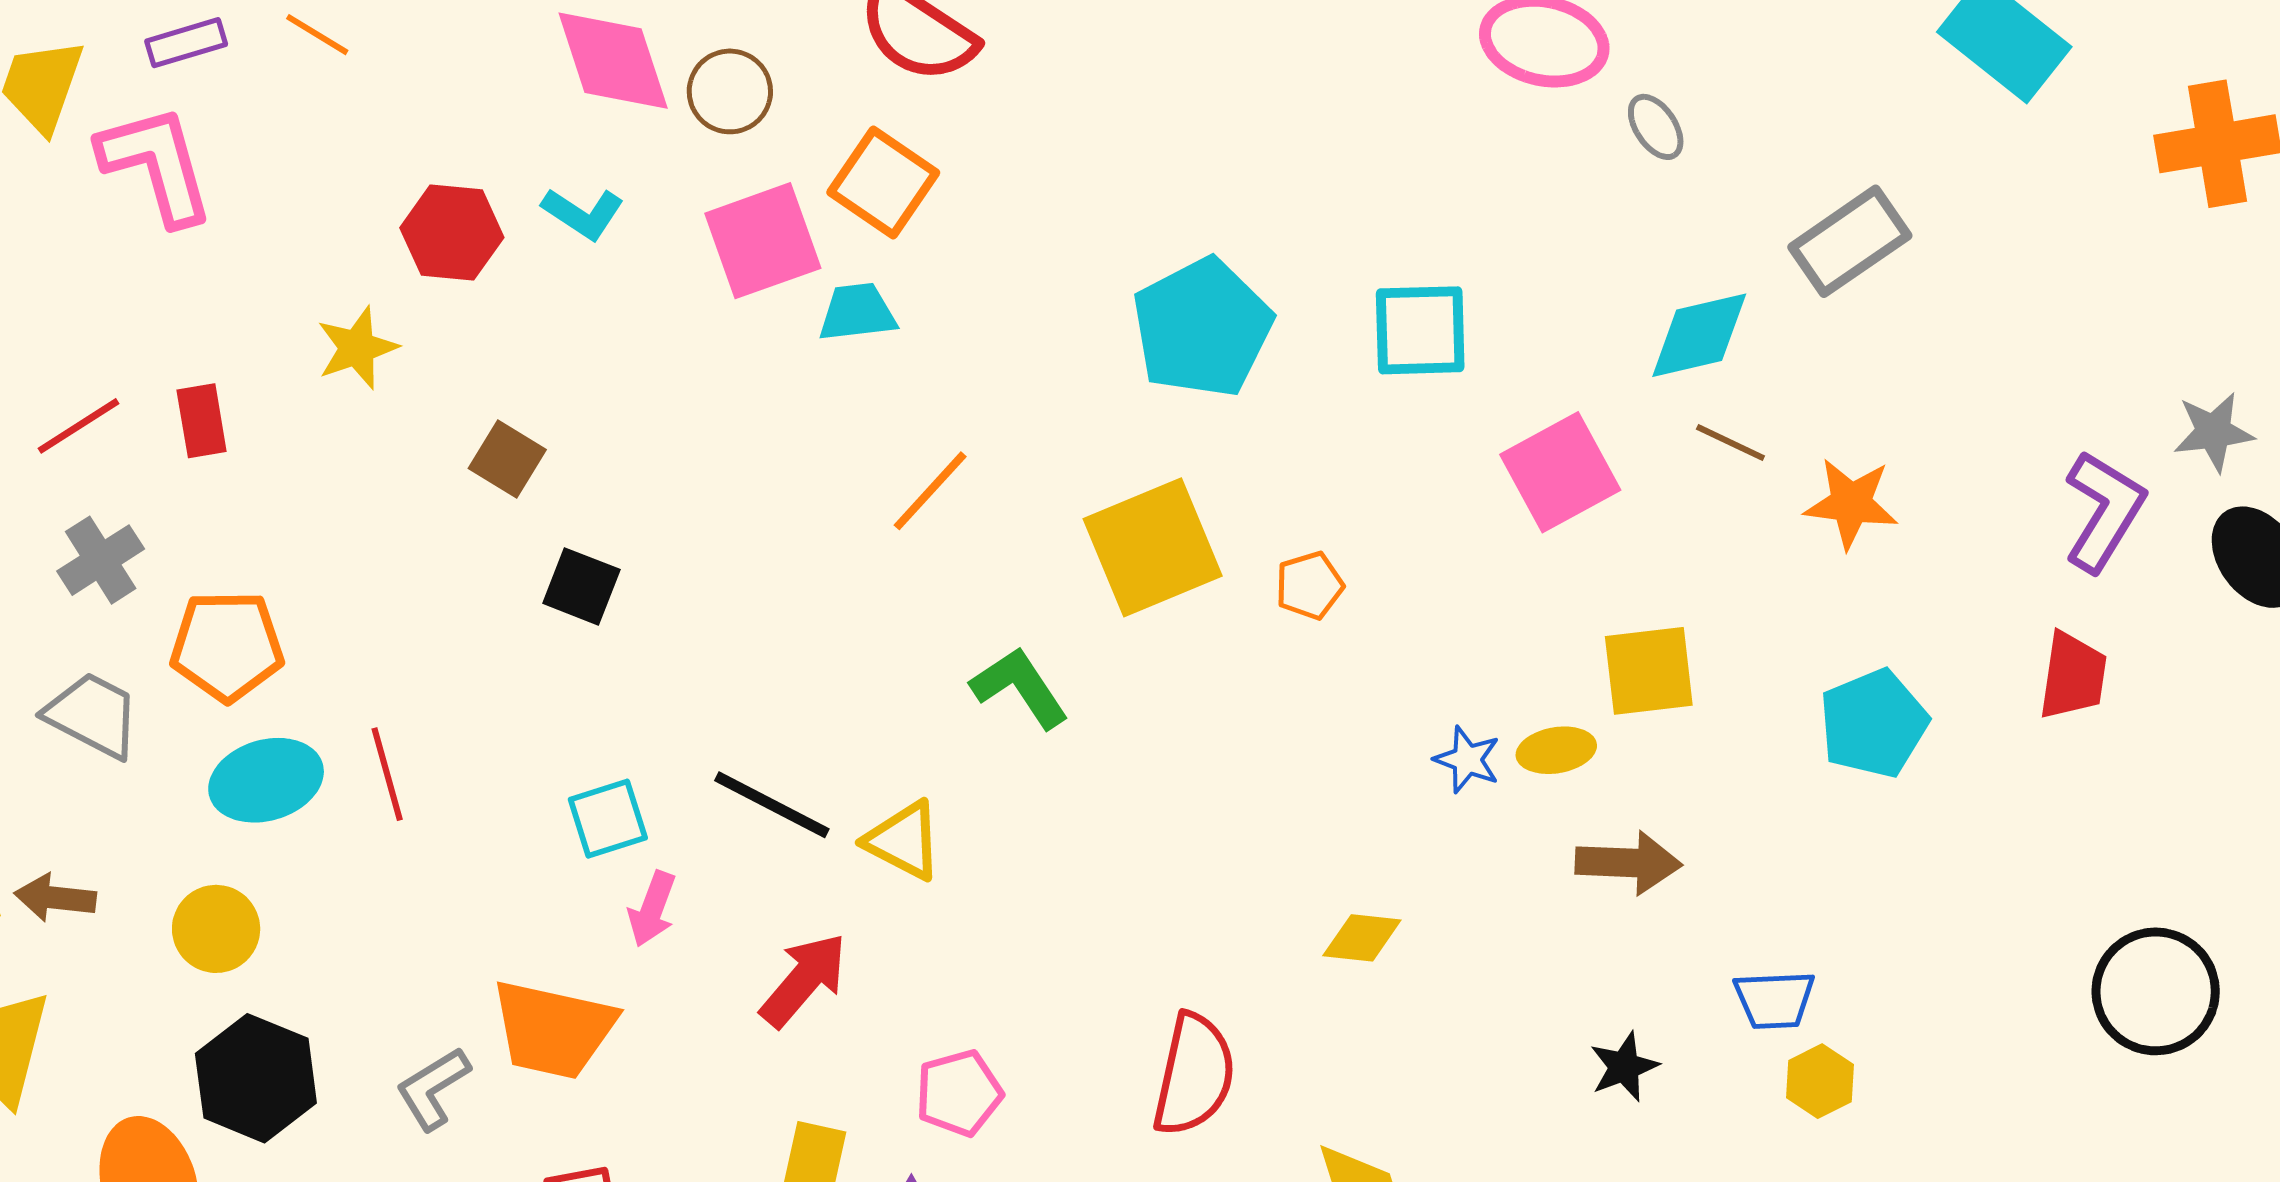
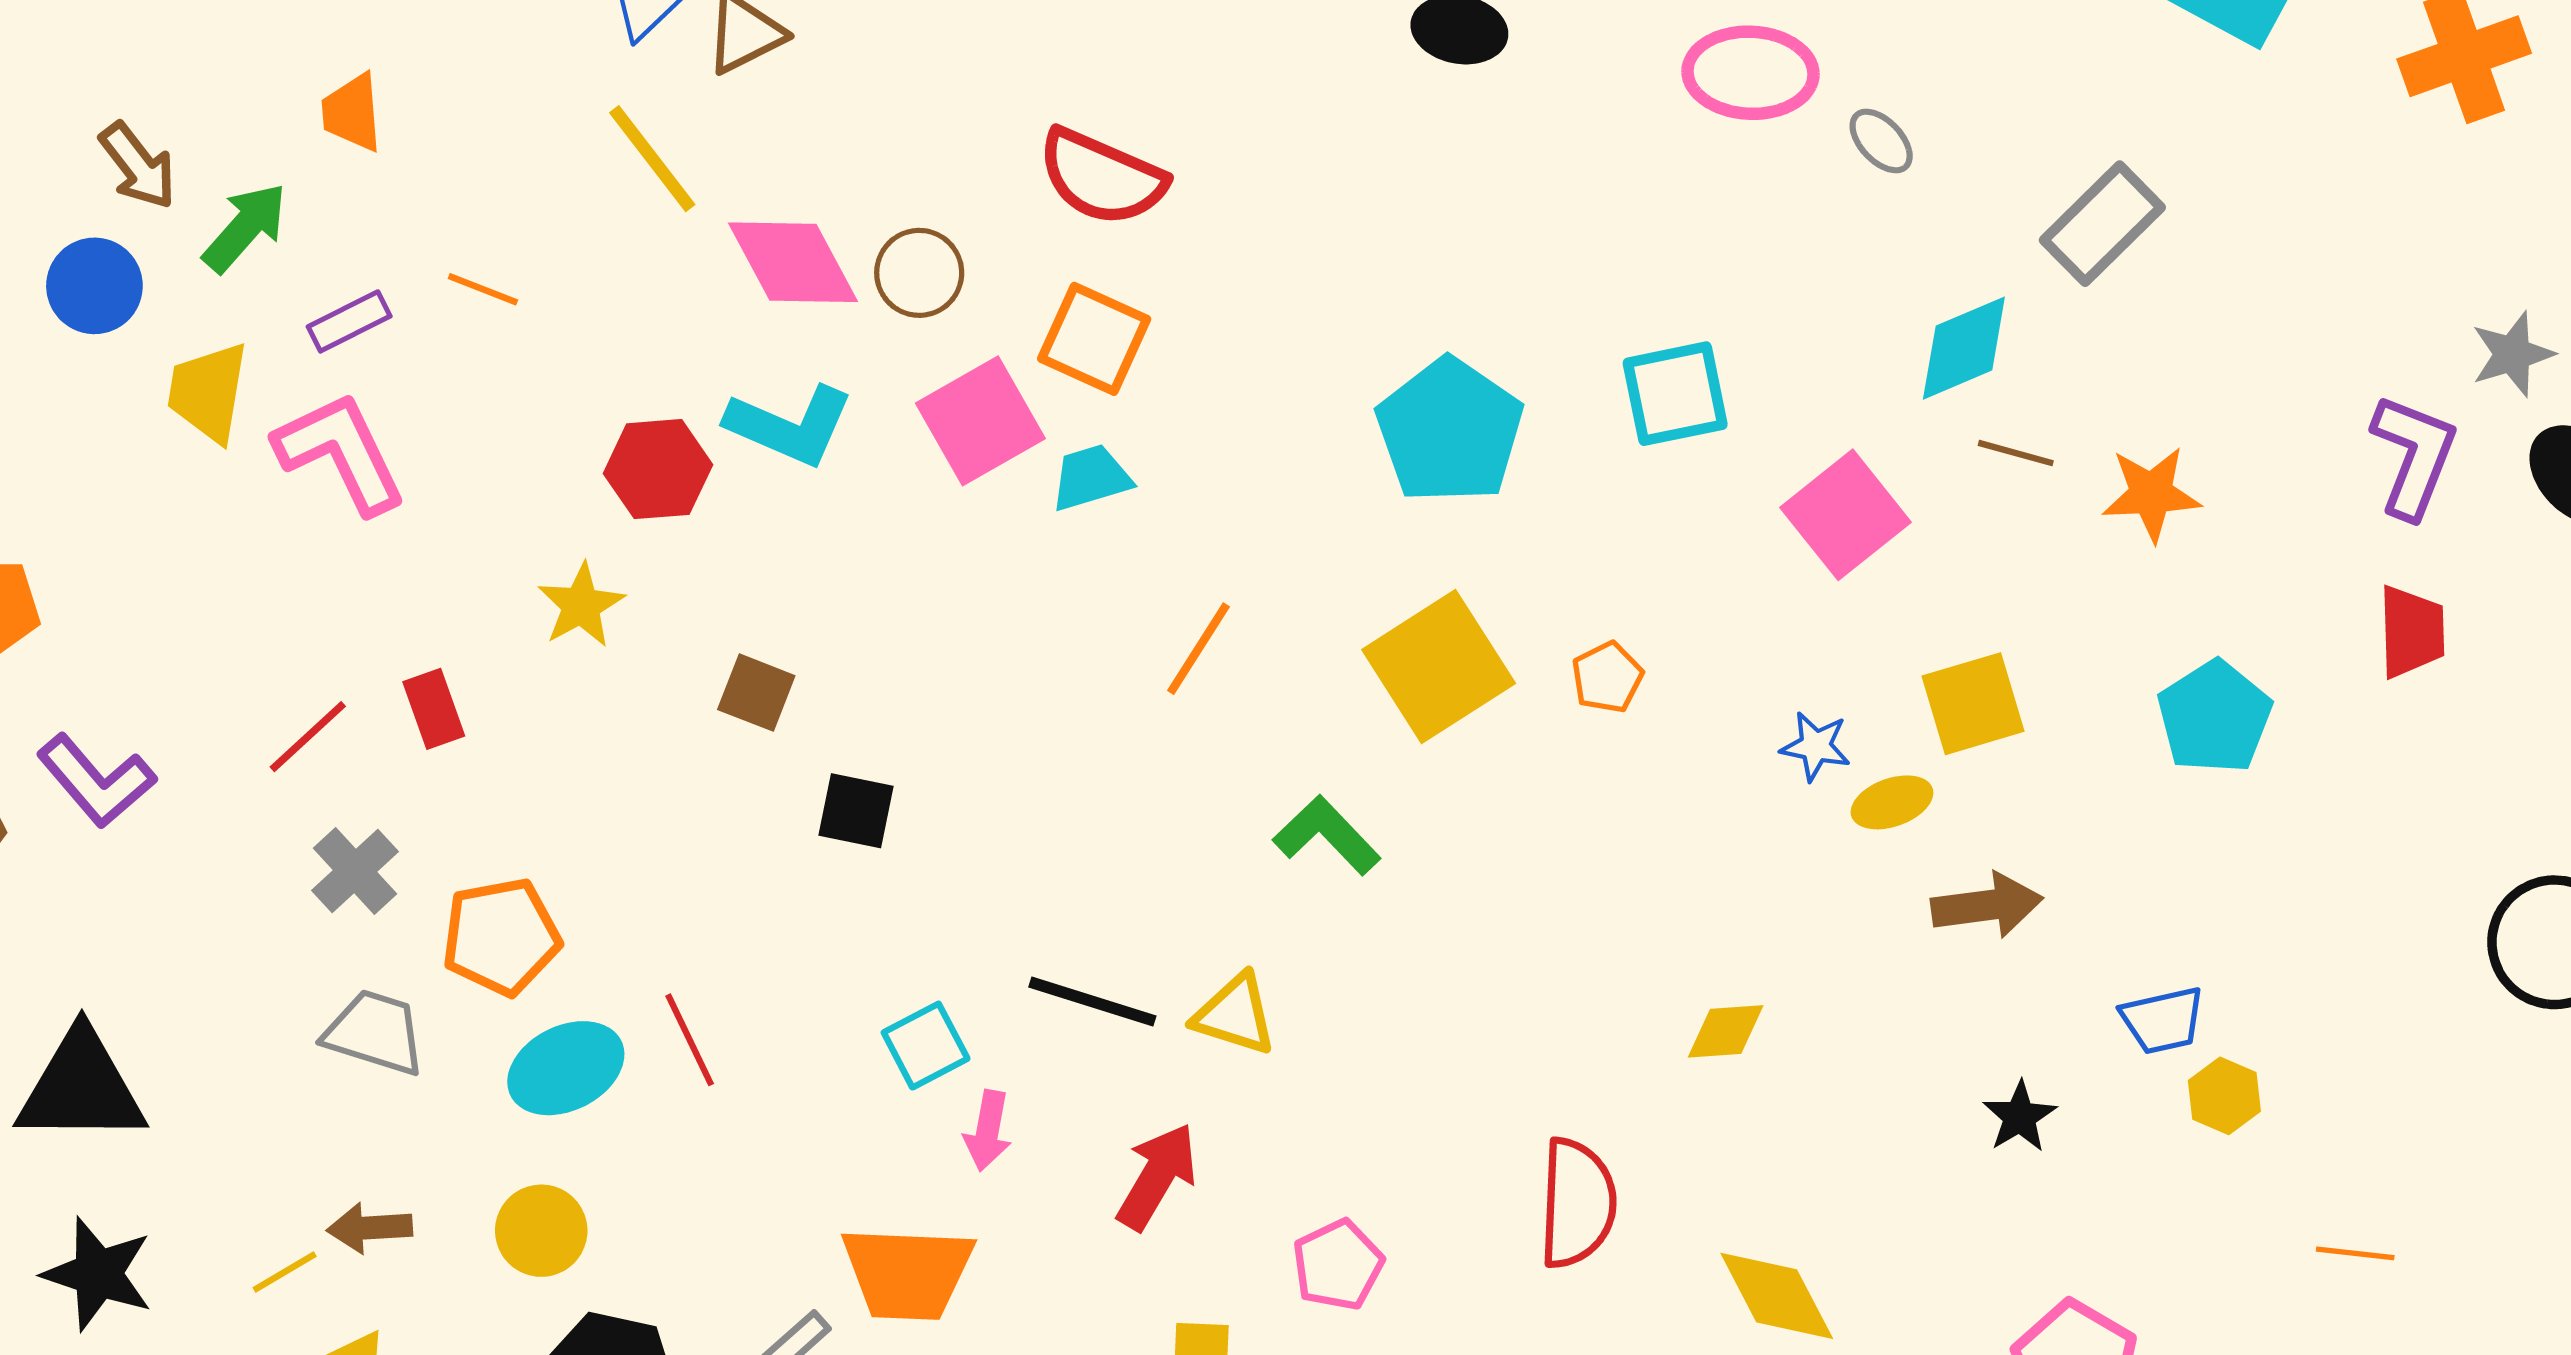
cyan L-shape: (583, 213) -> (790, 425), size x1.5
blue star: (1467, 760) -> (1816, 746), moved

